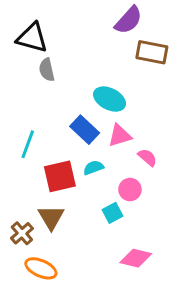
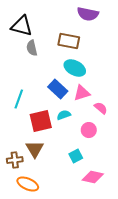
purple semicircle: (128, 20) -> (88, 14), turned 60
brown rectangle: (152, 52) -> (69, 41), moved
cyan square: (112, 213) -> (76, 156), moved
brown cross: (22, 233) -> (15, 160), turned 35

